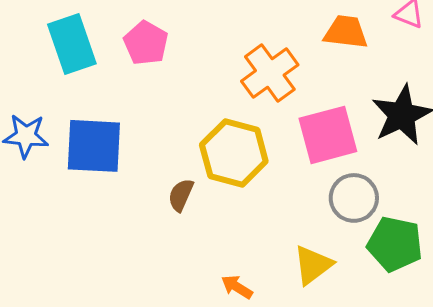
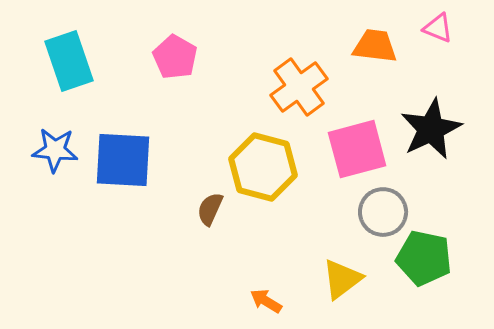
cyan rectangle: (72, 44) -> (69, 61), moved

